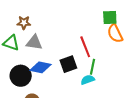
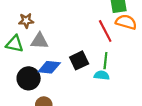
orange semicircle: (115, 33) -> (126, 22), turned 138
red line: (85, 47) -> (105, 31), moved
cyan semicircle: (88, 80) -> (102, 75), turned 32

